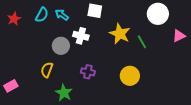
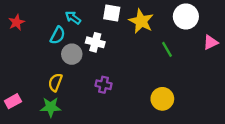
cyan semicircle: (42, 15) -> (58, 35), moved
yellow star: (120, 34) -> (141, 21), moved
yellow circle: (130, 76) -> (162, 99), moved
green star: (64, 93) -> (51, 107), moved, turned -30

